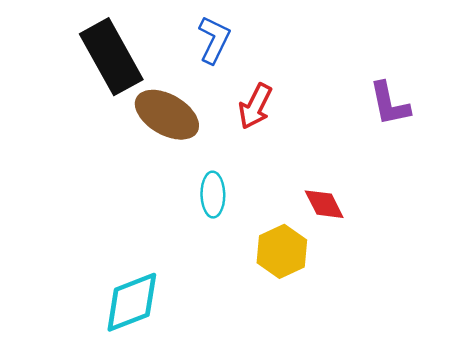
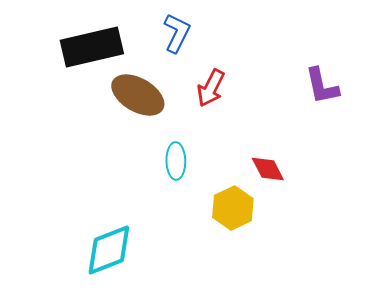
black rectangle: (111, 57) -> (92, 47), turned -74

